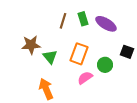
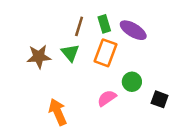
black square: (127, 52) -> (160, 99), moved
orange rectangle: (79, 54) -> (105, 53), moved
green triangle: (50, 57) -> (70, 53), moved

